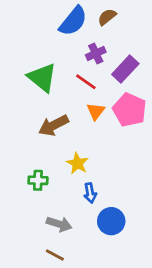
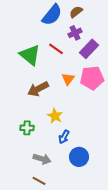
purple cross: (96, 54) -> (75, 33), moved
red line: (86, 82) -> (56, 49), moved
pink pentagon: (130, 110) -> (92, 78), turned -30
blue arrow: (90, 193) -> (64, 137), turned 40

